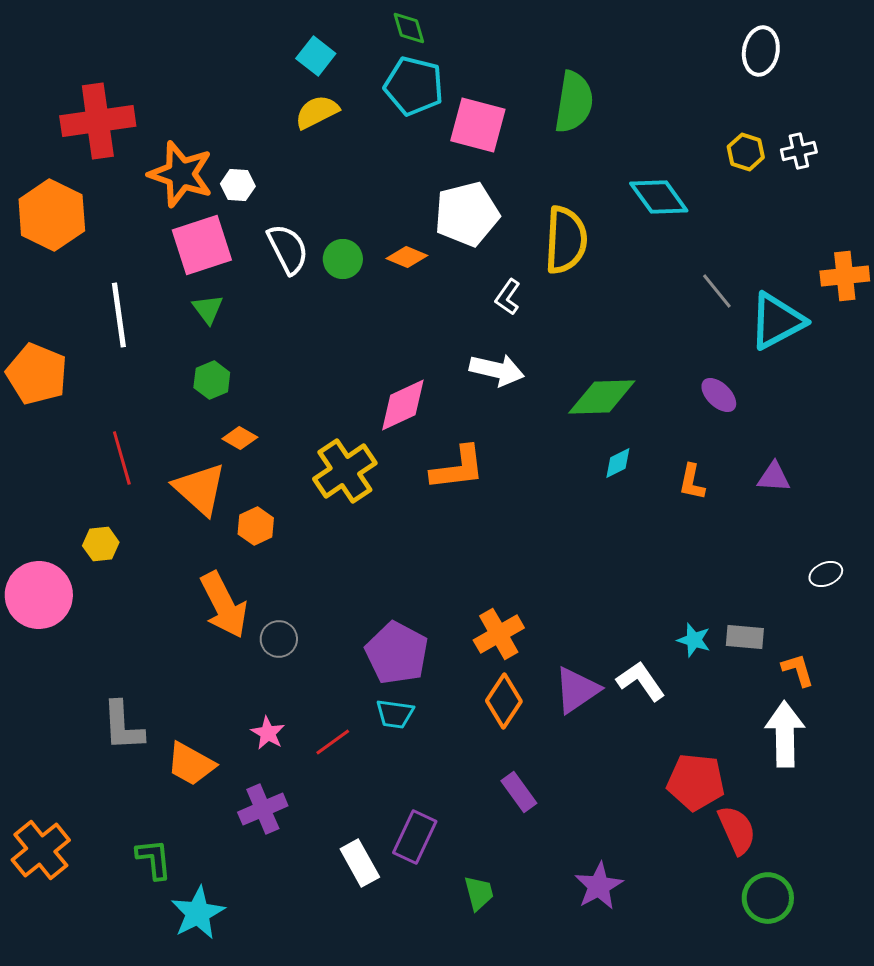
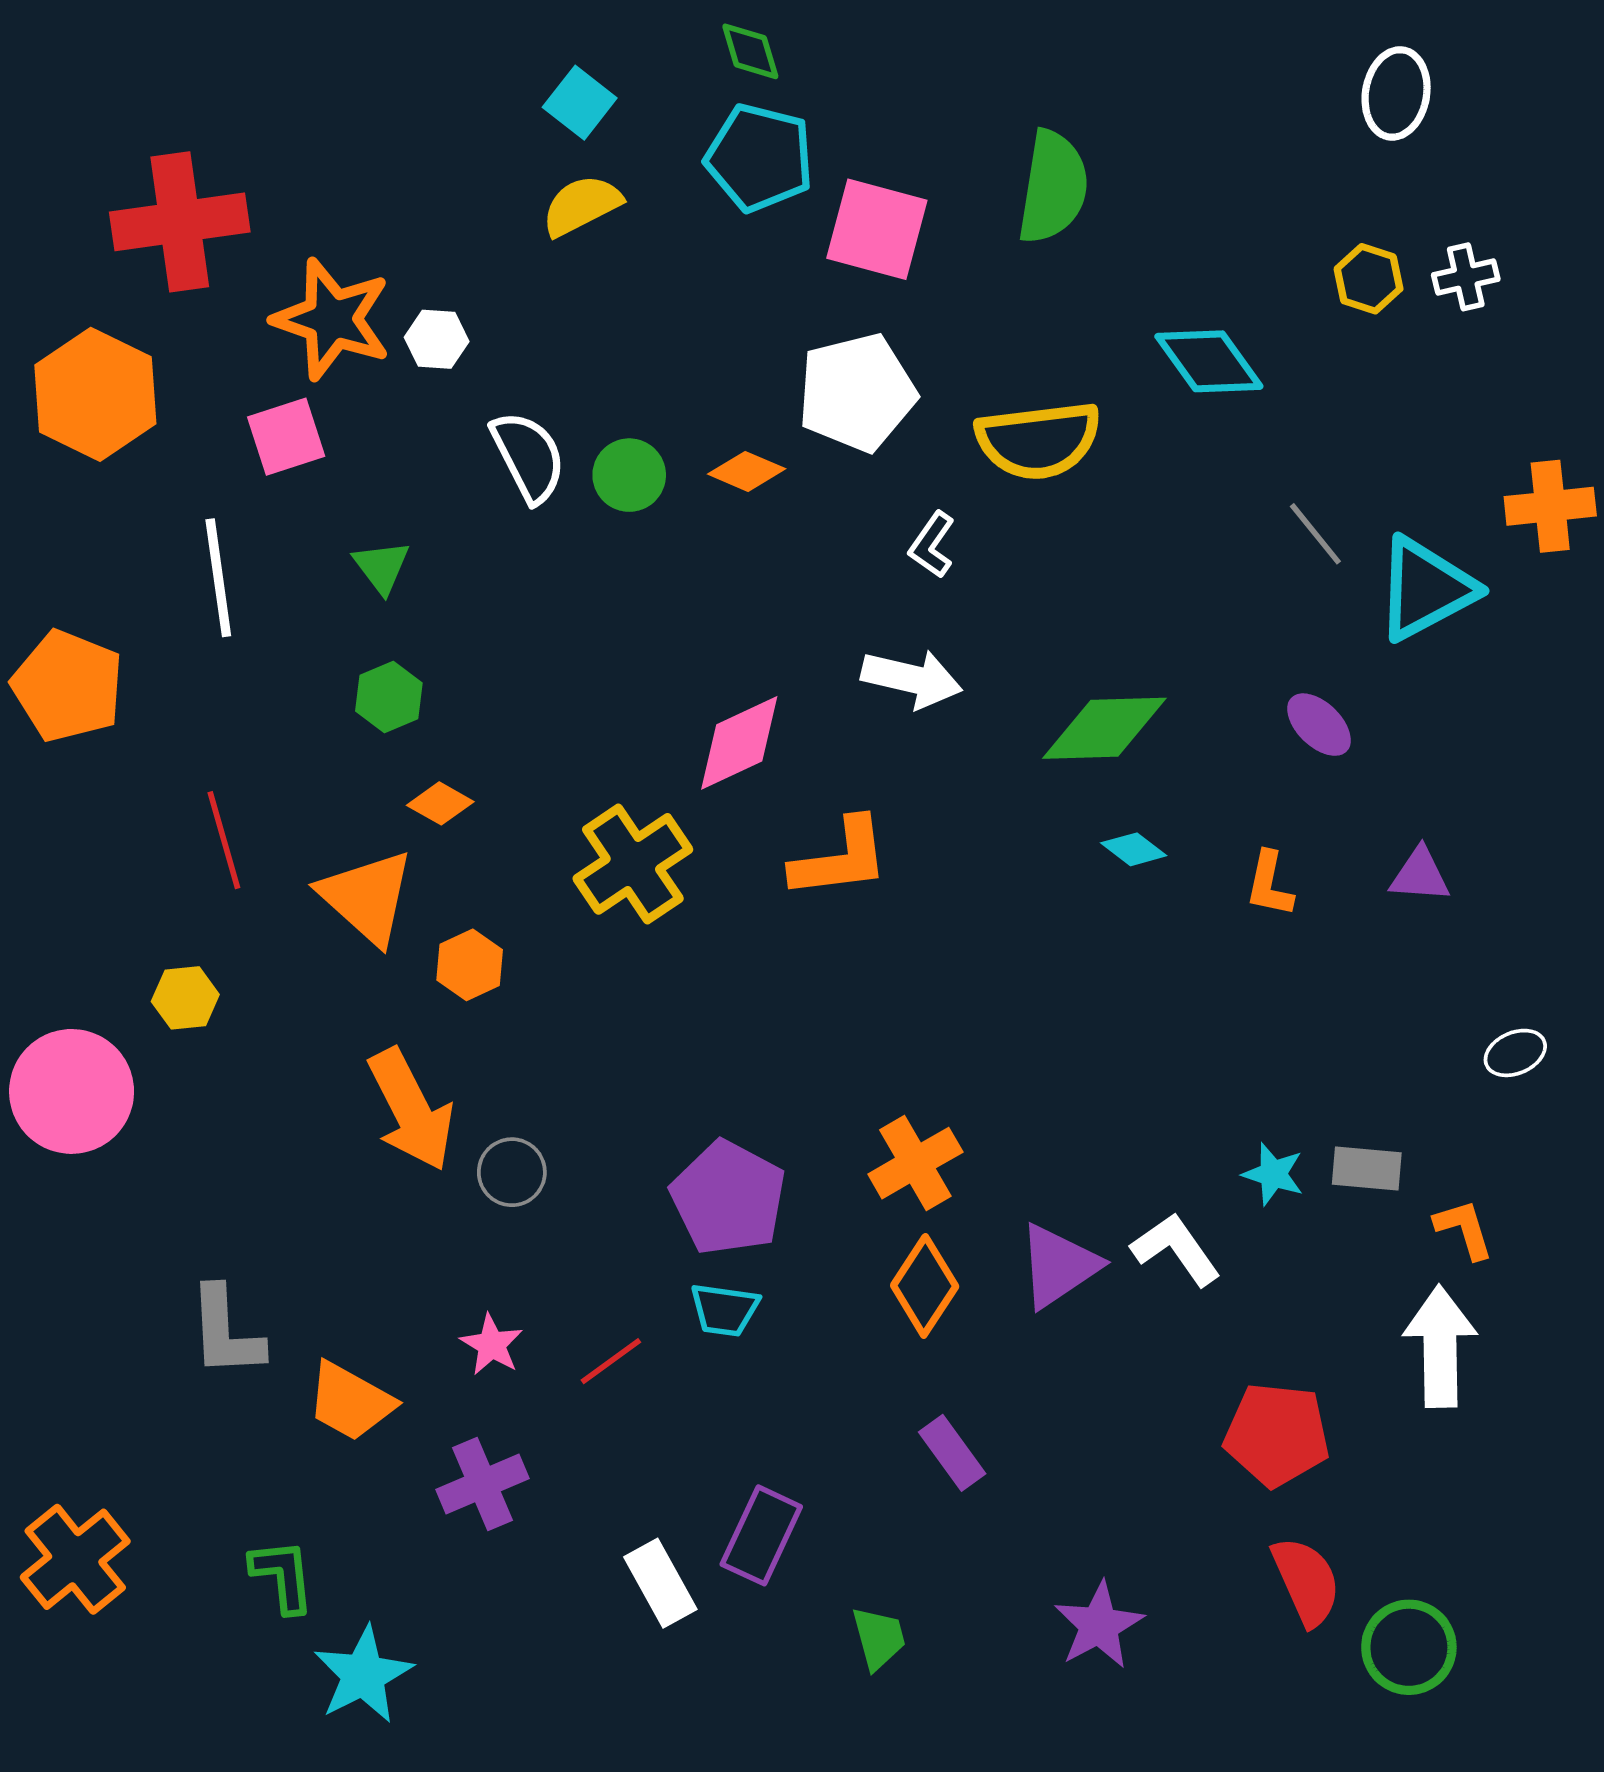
yellow semicircle: (566, 240) -> (1038, 440), turned 80
pink square: (202, 245) -> (286, 437), moved, size x0.7
cyan diamond: (618, 463) -> (1134, 849), turned 64
red semicircle: (737, 830) -> (1306, 1581), moved

